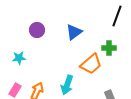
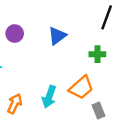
orange trapezoid: (91, 64) -> (81, 88), moved

